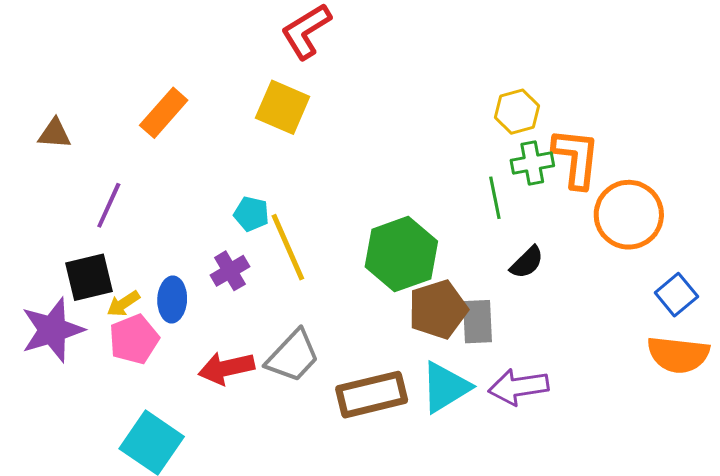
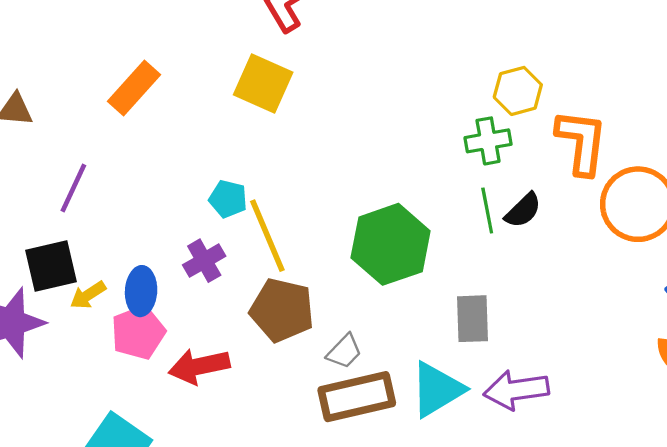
green cross: (532, 163) -> (488, 141), moved
green line: (495, 198) -> (487, 211), moved
black semicircle: (527, 262) -> (523, 210), moved
brown pentagon: (438, 309) -> (282, 310), moved, turned 30
pink pentagon: (134, 339) -> (138, 332), moved
gray trapezoid: (293, 356) -> (344, 351), moved, size x0.6

